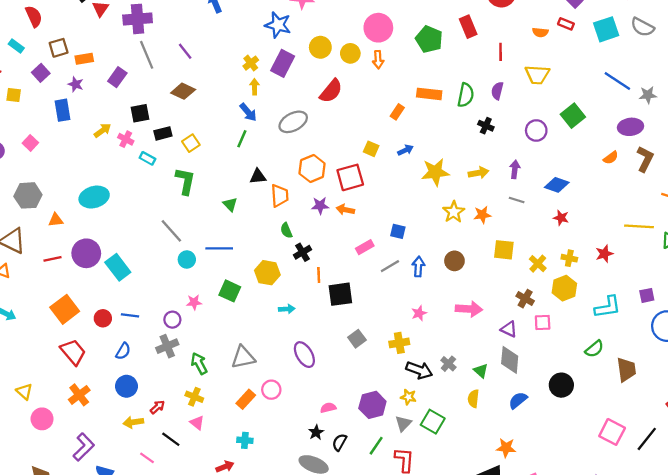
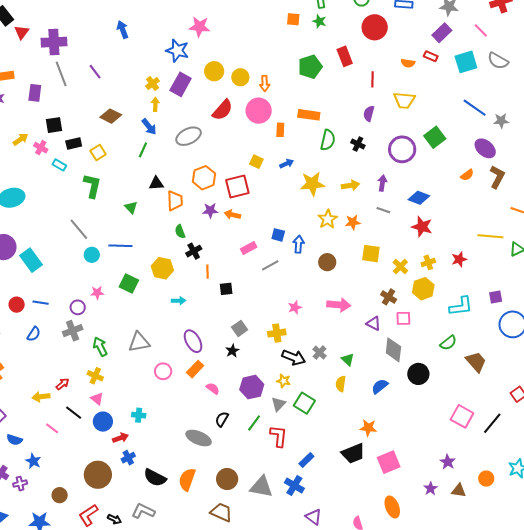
pink circle: (378, 28) -> (259, 111), moved
green pentagon: (429, 39) -> (310, 67), turned 30
purple rectangle: (117, 77) -> (35, 93), turned -30
brown diamond: (183, 91) -> (111, 116), moved
green semicircle: (466, 95) -> (328, 140), moved
orange rectangle: (397, 112) -> (280, 130), turned -32
purple ellipse: (630, 127) -> (485, 148), turned 45
purple circle: (536, 130) -> (402, 149), size x1.4
red star: (561, 218) -> (422, 227), size x1.5
yellow cross: (569, 258) -> (428, 262), turned -32
blue arrow: (418, 267) -> (299, 244), moved
black square: (340, 294) -> (226, 289), size x0.6
gray diamond: (510, 360) -> (393, 350), moved
brown trapezoid: (626, 370) -> (476, 362), turned -35
blue circle: (126, 386) -> (103, 422), moved
orange rectangle: (246, 399) -> (195, 369), moved
pink semicircle: (328, 408) -> (213, 388), turned 48
black star: (316, 432) -> (232, 351), moved

